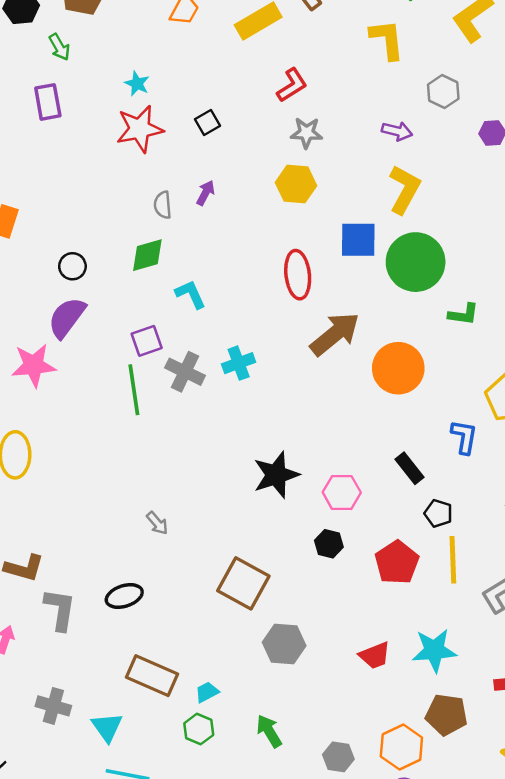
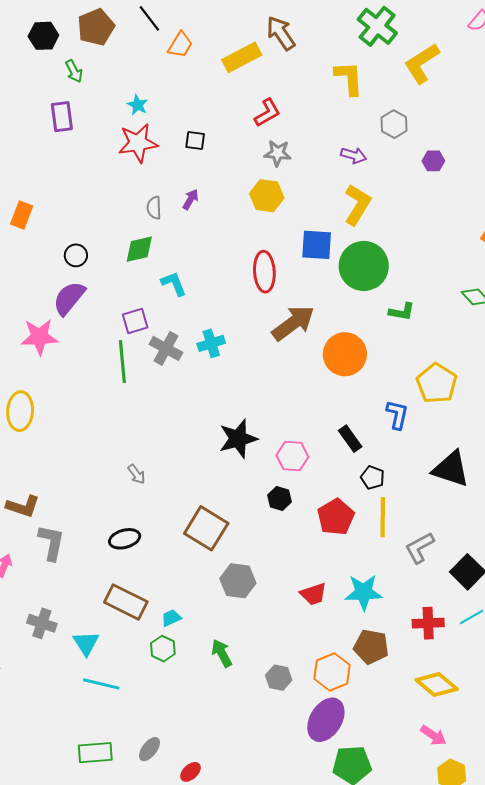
black square: (208, 123) -> (195, 140), turned 35
black ellipse: (124, 596) -> (125, 539), moved

